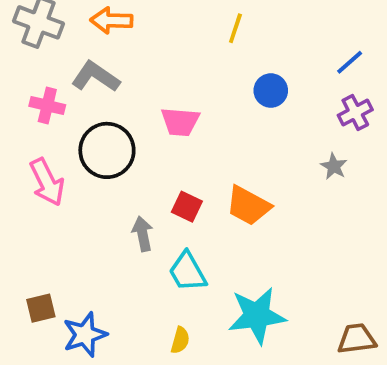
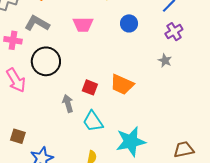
pink trapezoid: (180, 122) -> (83, 24), moved
brown square: (41, 308) -> (18, 136), moved, turned 35

